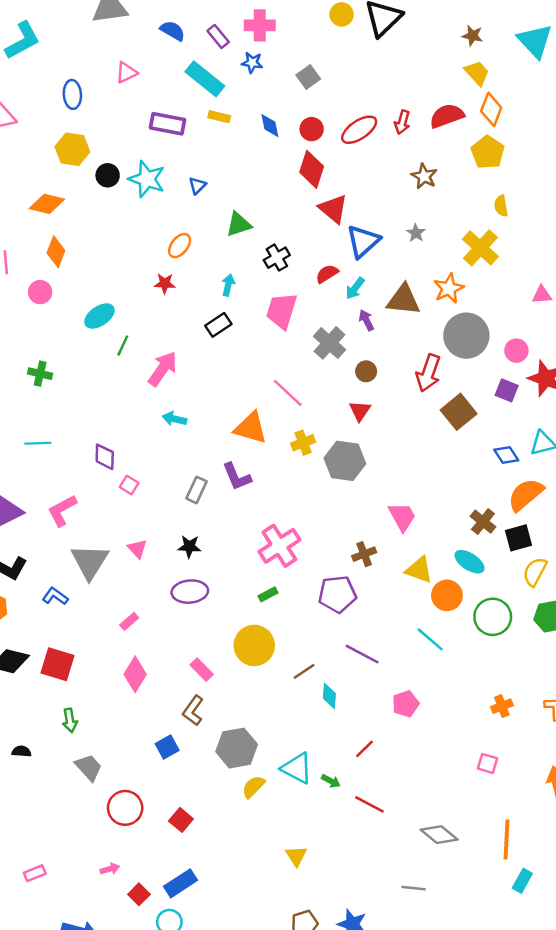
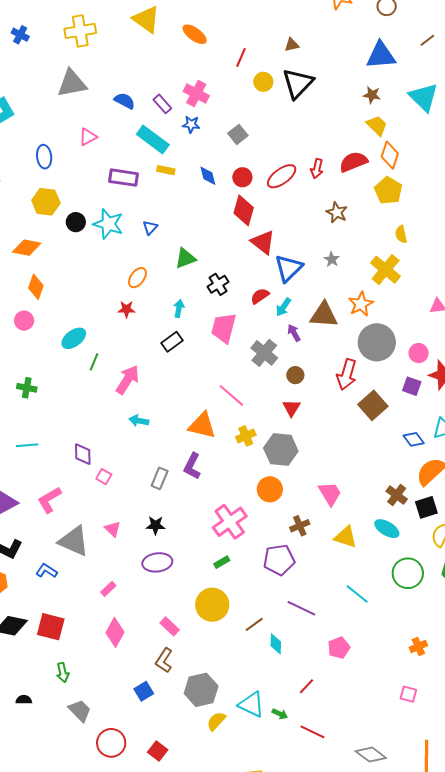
pink cross: (260, 25) -> (196, 94), turned 30
purple L-shape: (237, 477) -> (192, 466), turned 52
gray triangle: (90, 562) -> (74, 541), turned -36
orange circle: (447, 595) -> (270, 489), moved

